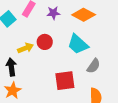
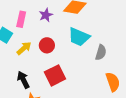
yellow arrow: (26, 48) -> (24, 48), moved
red square: (65, 81) -> (55, 75), moved

